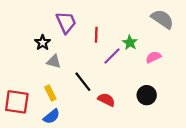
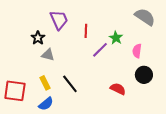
pink semicircle: (153, 57) -> (137, 51), turned -56
black line: (83, 82) -> (70, 84), moved
black circle: (147, 95) -> (144, 75), moved
red semicircle: (106, 100) -> (118, 89), moved

